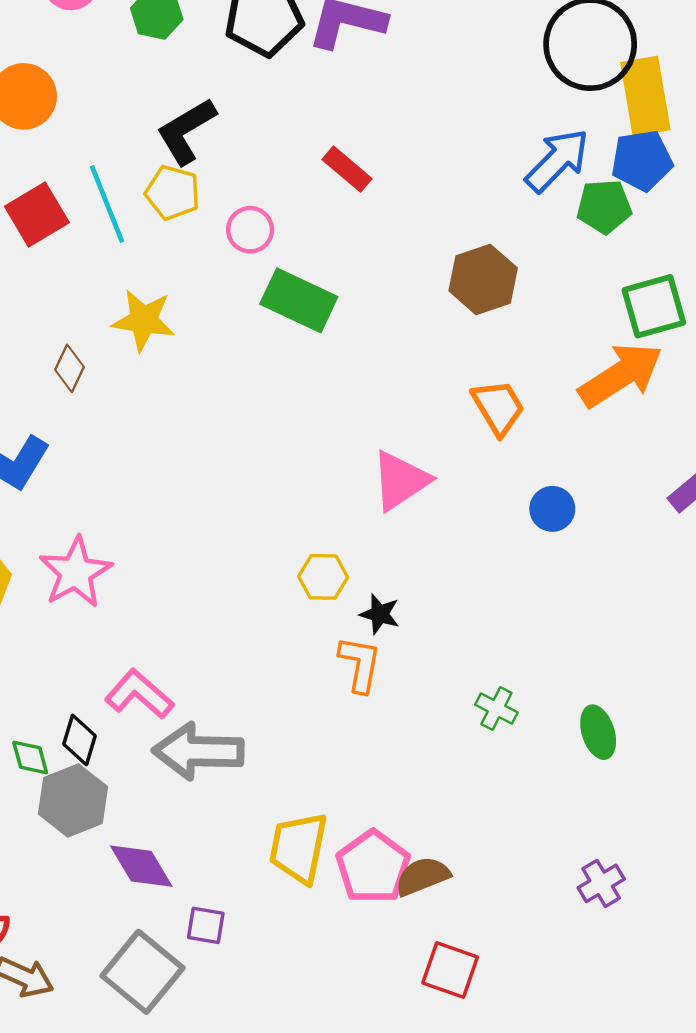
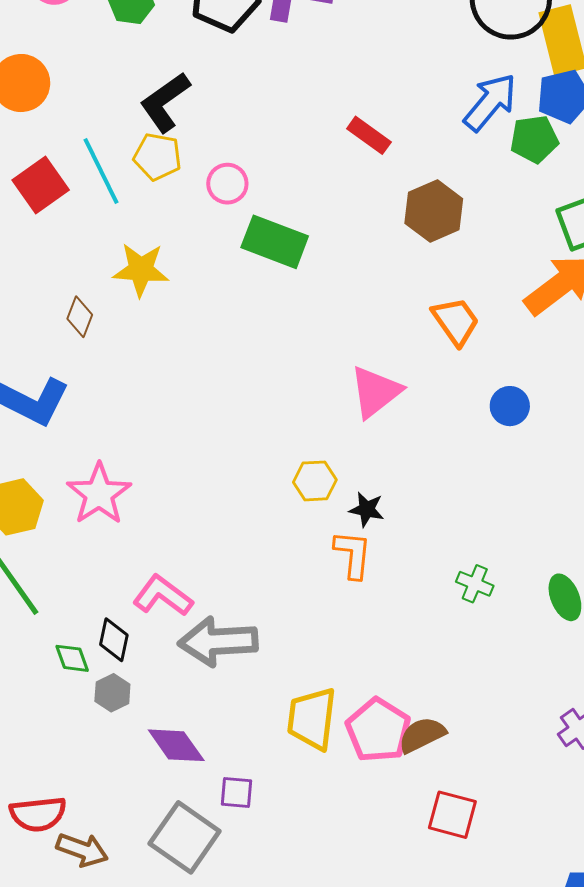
red rectangle: (347, 169) -> (369, 135), moved
gray hexagon: (73, 800) -> (112, 693), size x0.6

